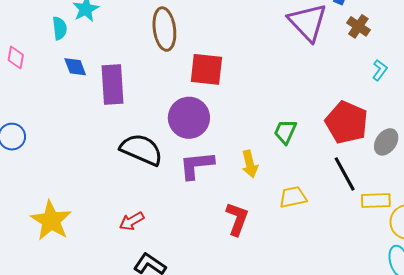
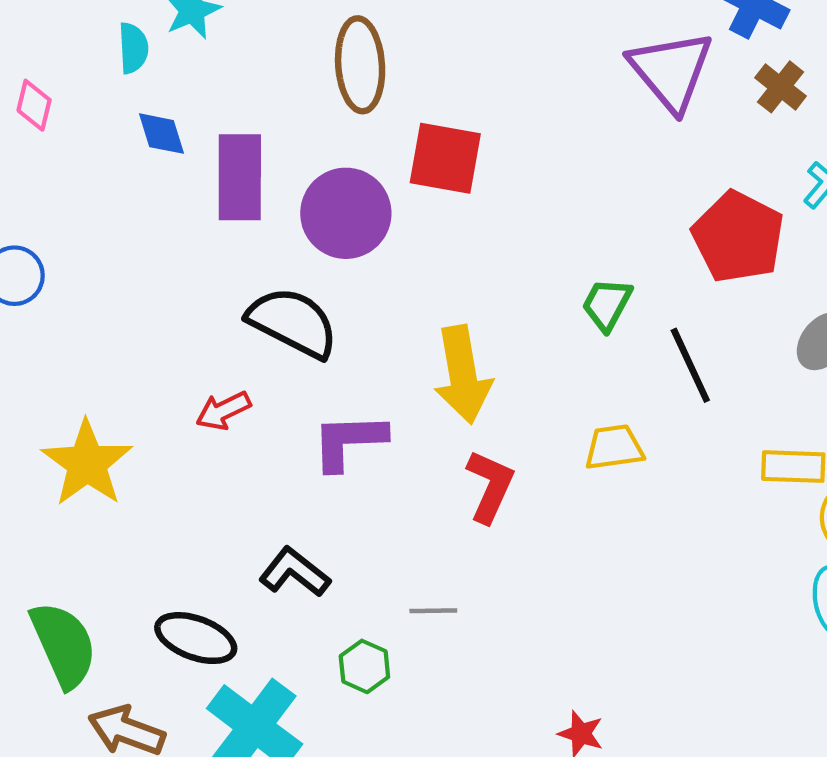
purple circle: (189, 118) -> (346, 213), moved
red pentagon: (347, 122) -> (738, 237), moved
yellow arrow: (250, 164) -> (463, 375), moved, size x1.6
purple L-shape: (197, 165) -> (349, 441), moved
black line: (345, 174) -> (690, 365), moved
red arrow: (132, 221) -> (223, 411), moved

